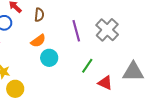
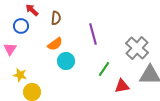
gray cross: (107, 30) -> (137, 48), moved
red triangle: (105, 83) -> (122, 86), turned -35

